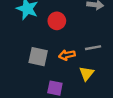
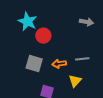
red circle: (57, 21) -> (43, 36), moved

